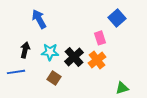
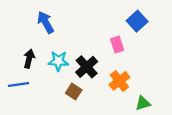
orange cross: (97, 60) -> (119, 81), moved
brown square: (54, 78) -> (74, 92), moved

